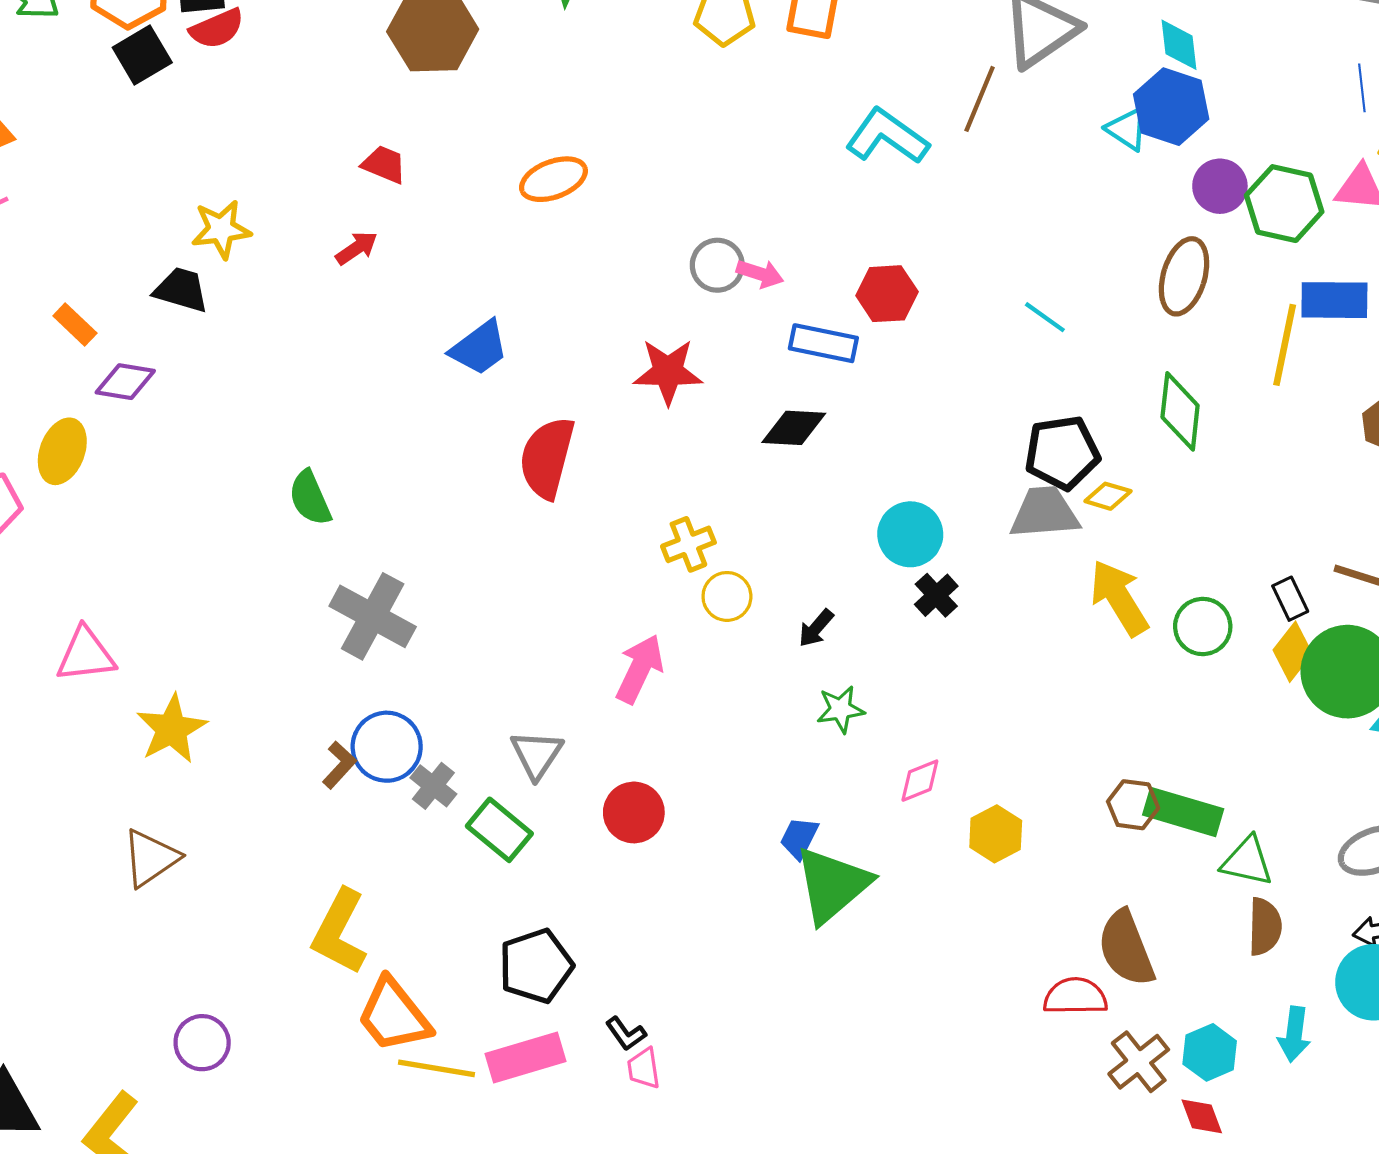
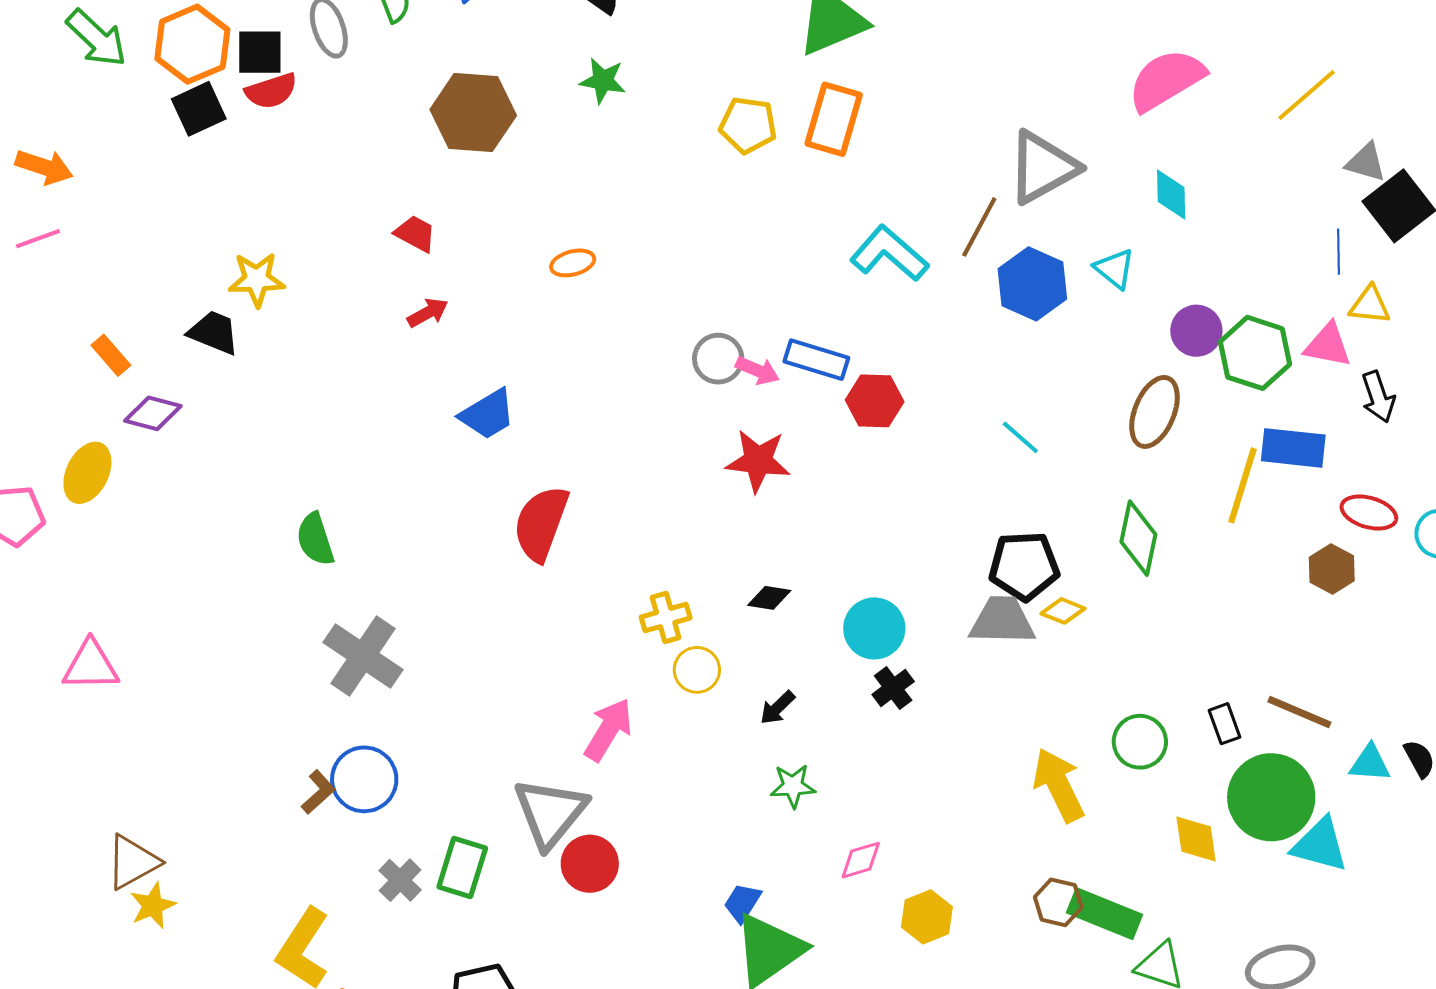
blue hexagon: (1171, 107) -> (1032, 284), moved
orange ellipse: (553, 179) -> (573, 263), size x0.7
red arrow: (357, 248) -> (428, 313), moved
blue rectangle: (823, 343) -> (816, 360), moved
red star: (668, 372) -> (758, 461), moved
black diamond: (794, 428) -> (769, 598), moved, size x0.7
yellow arrow: (1119, 598) -> (1059, 785), moved
yellow diamond: (1293, 652) -> (1196, 839), moved, turned -52
yellow star: (172, 729) -> (153, 906), moved, size x0.7
gray triangle: (537, 754) -> (550, 813), moved, size x1.5
gray cross: (433, 786) -> (400, 880), moved
green rectangle: (499, 830) -> (462, 868), turned 62

